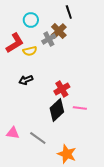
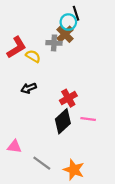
cyan circle: (31, 20) -> (68, 22), moved
gray cross: (49, 39) -> (54, 43), turned 32
yellow semicircle: (30, 51) -> (33, 56), turned -136
gray line: (38, 138) -> (42, 163), moved

